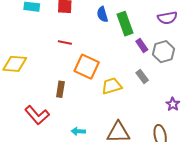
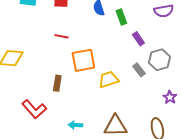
green rectangle: (125, 24) -> (121, 17), size x0.7
gray hexagon: (164, 52) -> (160, 60), moved
orange square: (87, 67) -> (83, 60), turned -35

